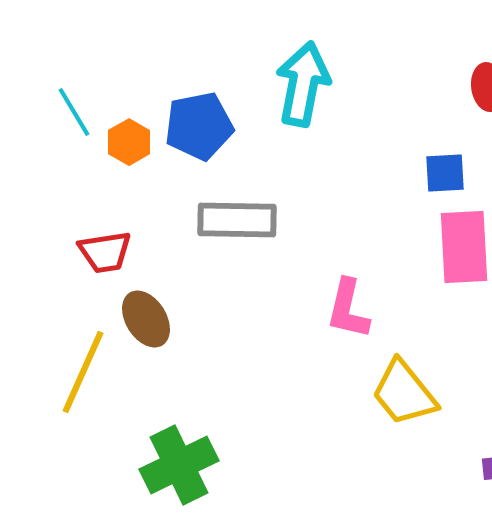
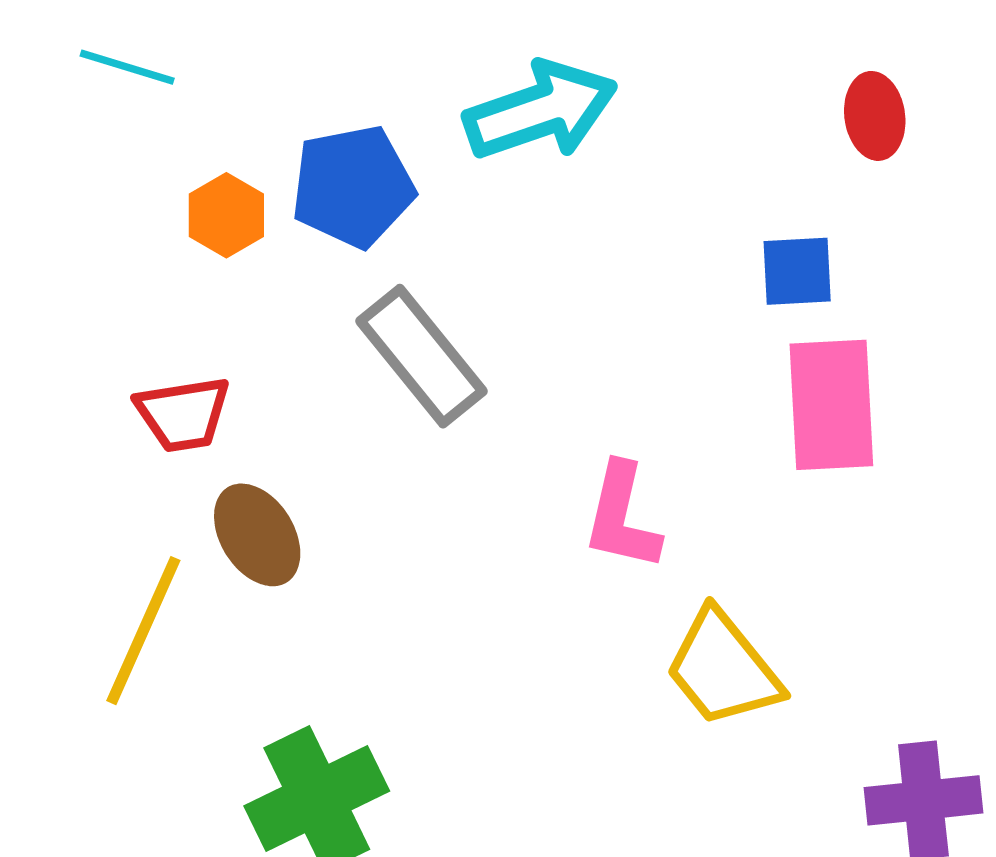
cyan arrow: (303, 84) -> (541, 111), turned 60
cyan line: (74, 112) -> (127, 67), moved, turned -42
gray rectangle: (237, 220) -> (421, 356), turned 50

